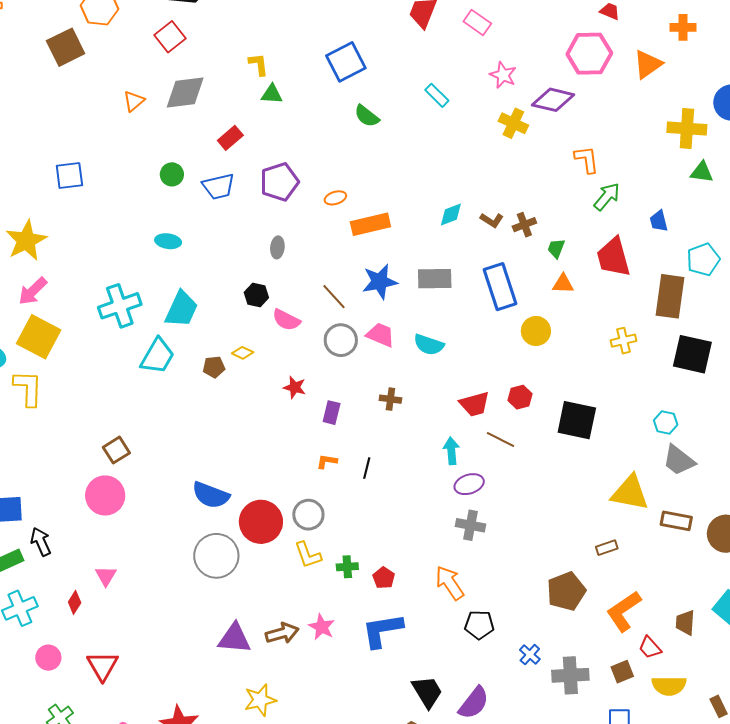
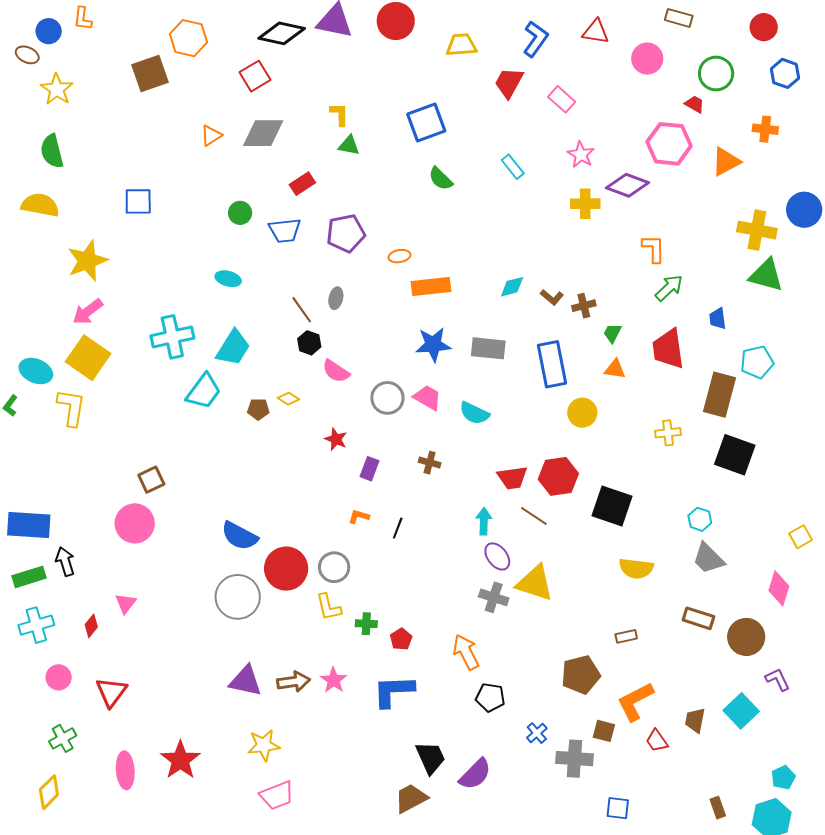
yellow cross: (513, 123) -> (585, 204), turned -32
green triangle: (702, 172) -> (766, 275), size x1.5
brown line: (334, 297) -> (302, 310), moved
red hexagon: (520, 397) -> (558, 476), size x1.6
purple ellipse: (469, 484) -> (497, 556), turned 64
yellow triangle: (630, 493) -> (535, 583), moved
brown square: (622, 672) -> (604, 731), moved, turned 30
yellow semicircle: (669, 686) -> (636, 568), moved

